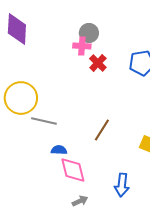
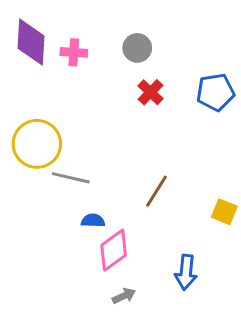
pink cross: (82, 46) -> (74, 52), moved
pink diamond: (73, 170) -> (114, 250), turned 68

